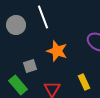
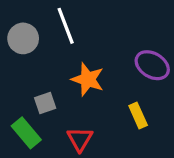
yellow rectangle: (84, 82) -> (138, 116), moved

